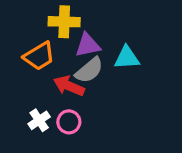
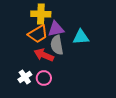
orange trapezoid: (39, 56) -> (38, 34), moved
gray semicircle: (89, 70) -> (57, 45), turned 120

